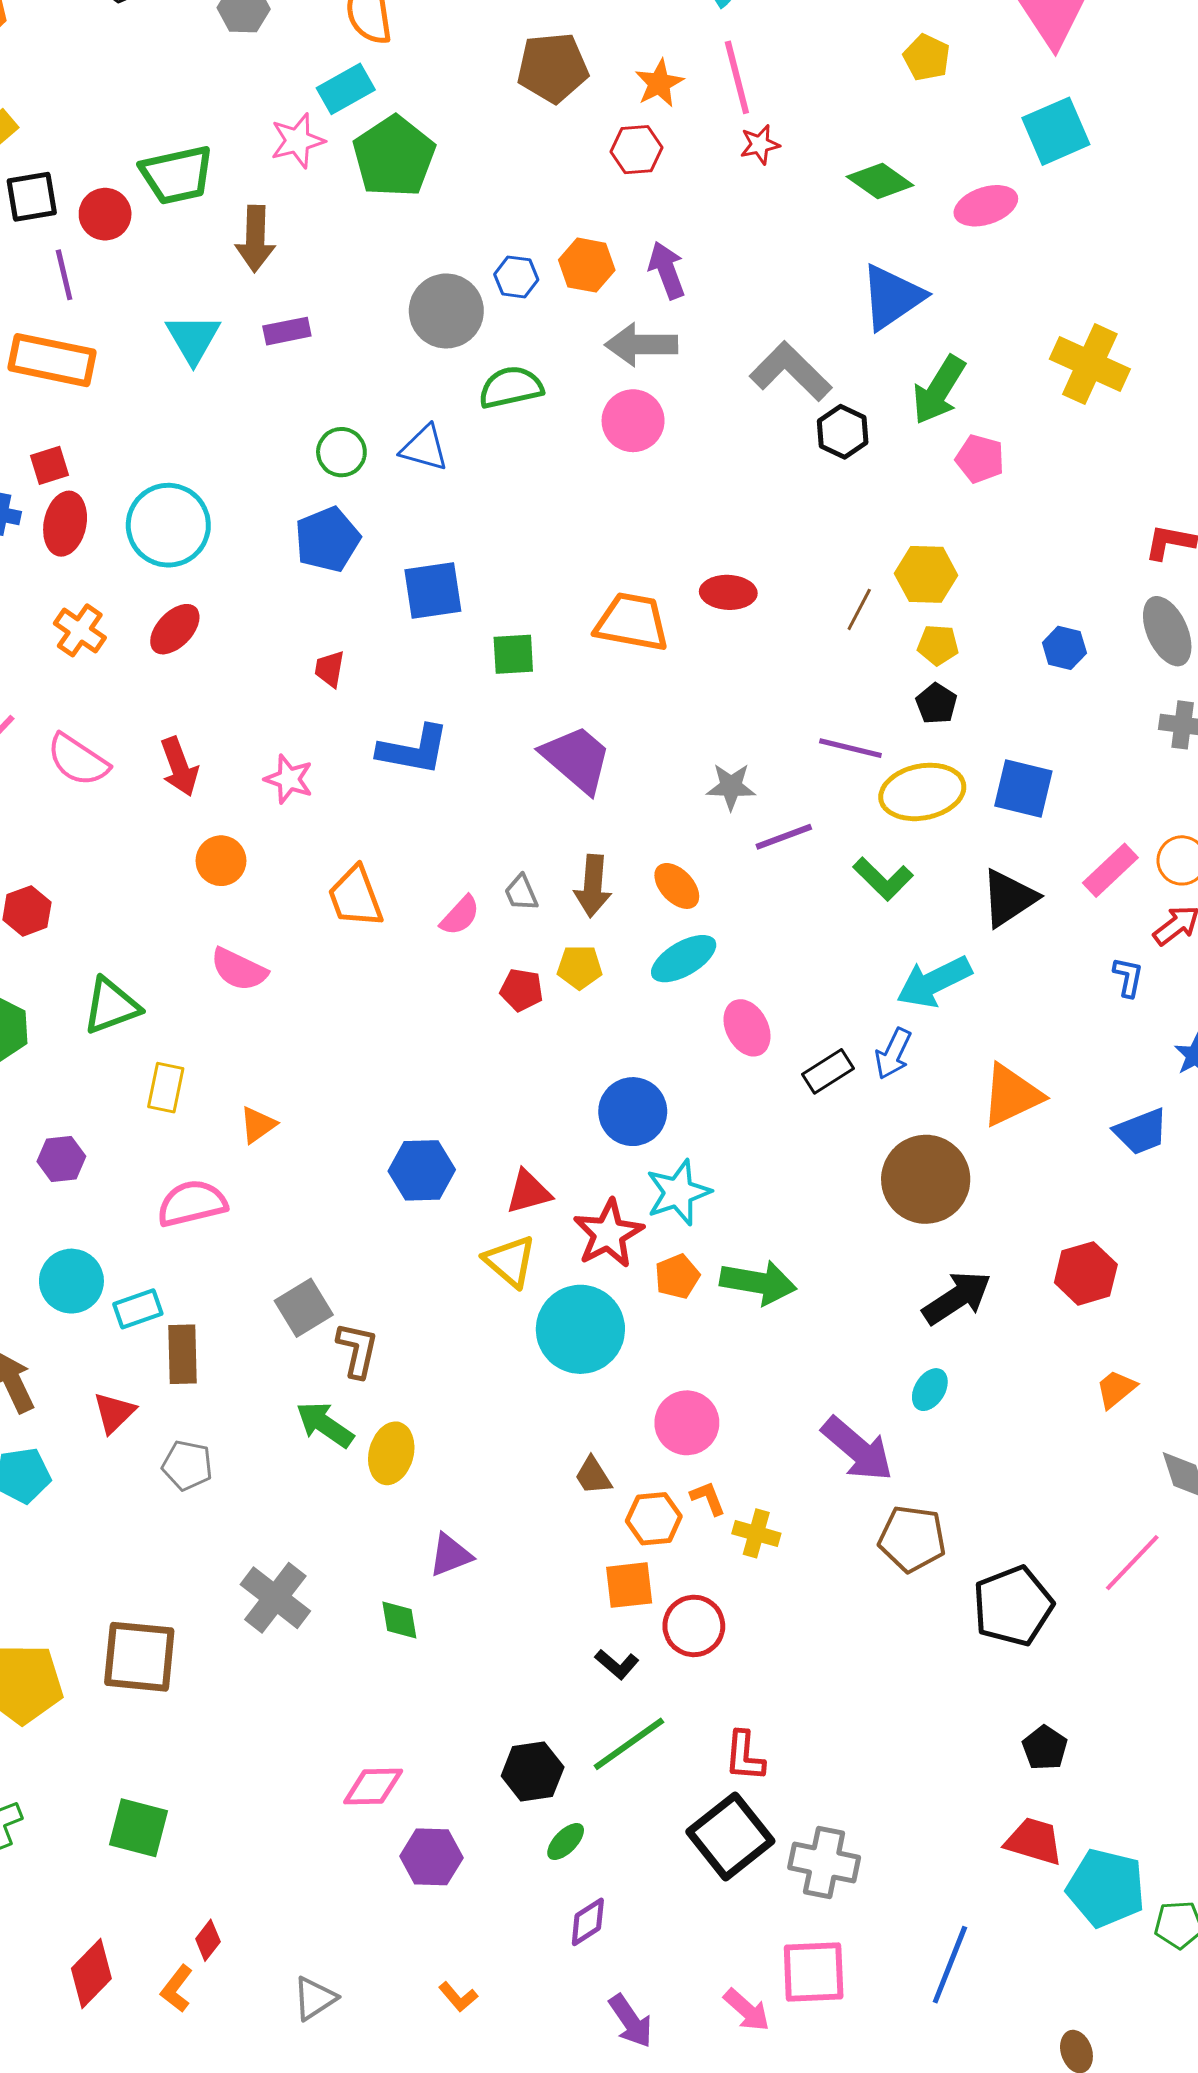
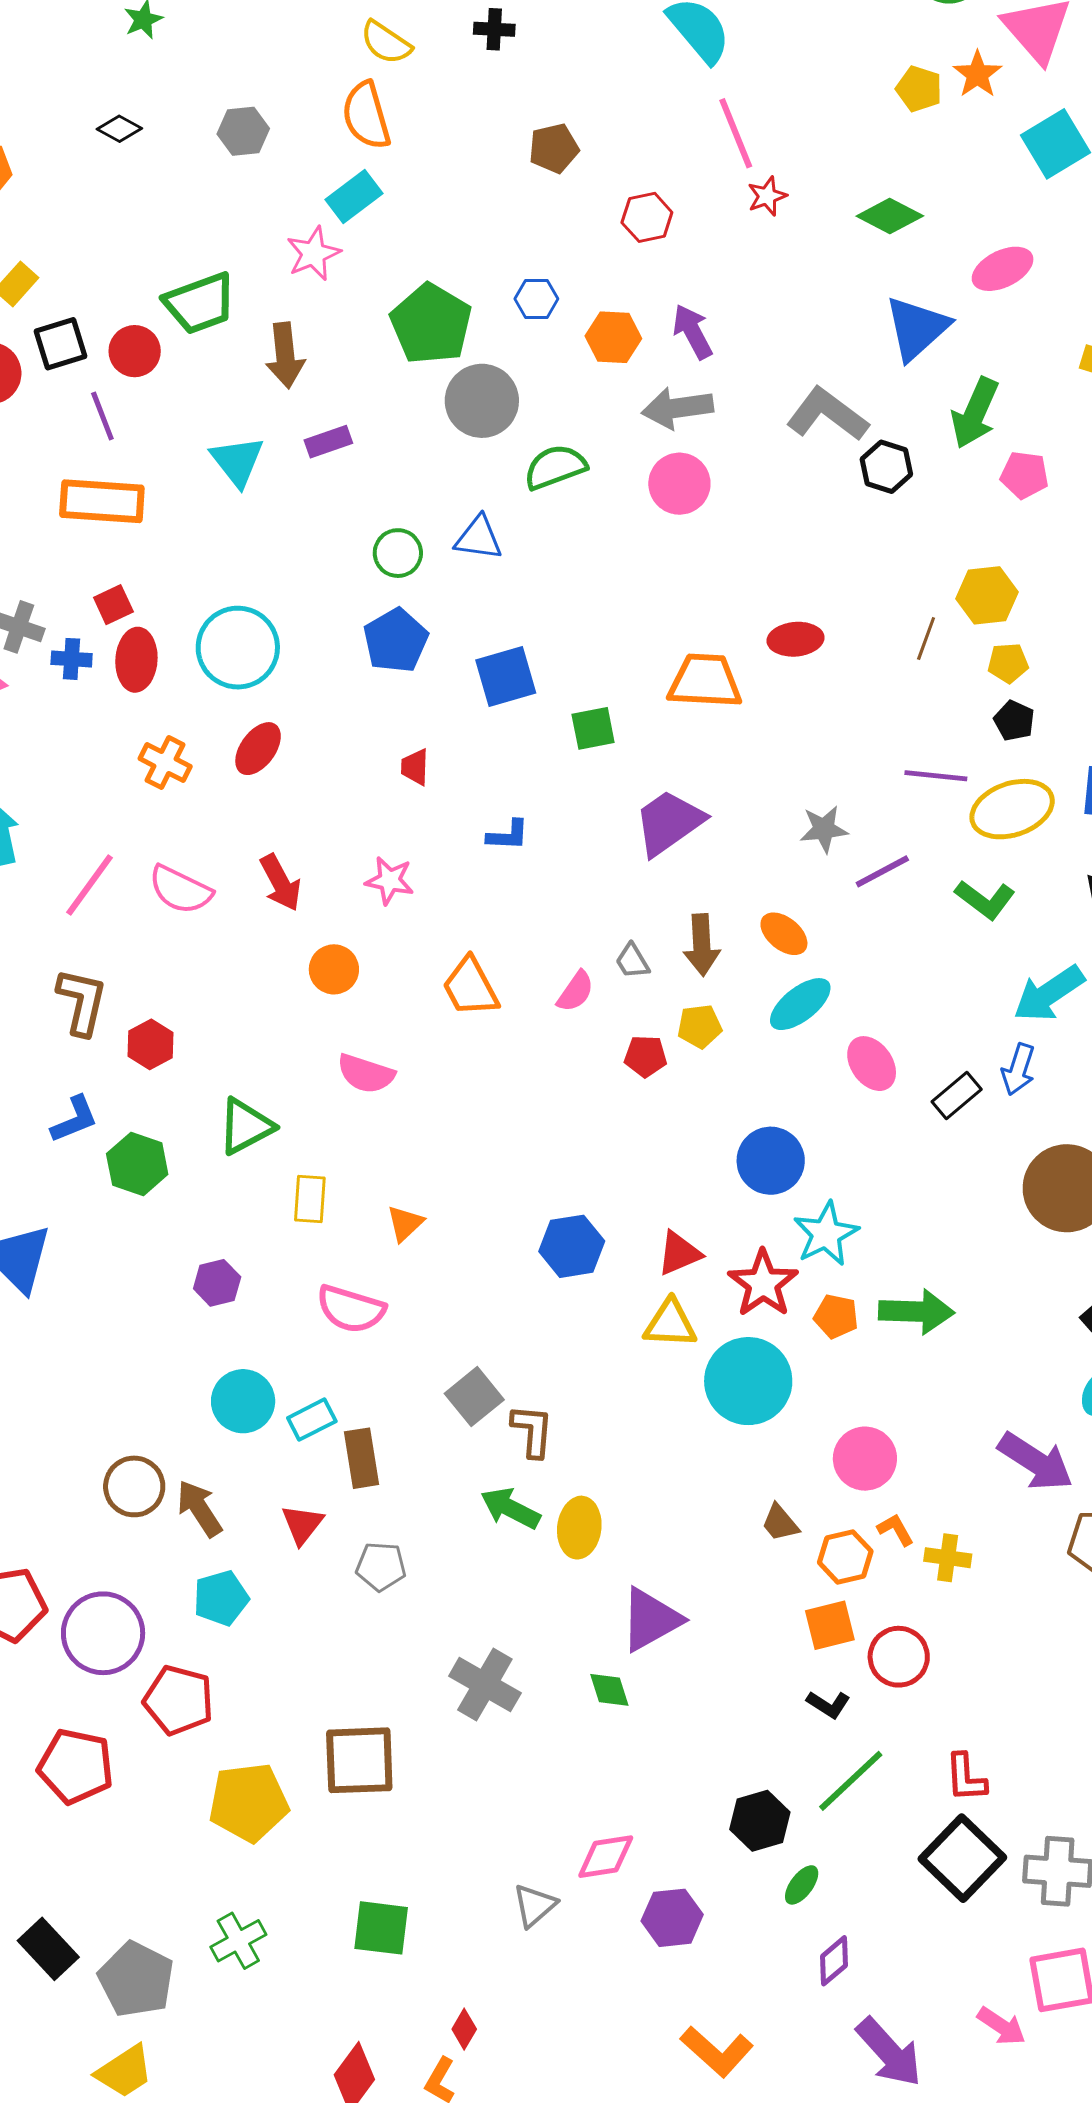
brown pentagon: (553, 68) -> (554, 148), size x0.7
orange star: (659, 83) -> (977, 74), moved
green pentagon: (394, 156) -> (431, 324), moved
pink ellipse: (986, 206) -> (1003, 269), moved
blue hexagon: (516, 277) -> (536, 299), moved
blue L-shape: (413, 750) -> (508, 835), size x0.6
purple trapezoid: (577, 759) -> (669, 823), turned -68
pink semicircle: (192, 1203) -> (351, 1309), turned -142
yellow triangle: (510, 1261) -> (670, 1324), turned -30
orange pentagon: (677, 1276) -> (836, 1316), turned -30
purple triangle: (450, 1555) -> (651, 1619), size x1.5
orange L-shape: (458, 1997) -> (717, 2051), size x1.8
gray triangle: (315, 1998) -> (534, 1905), moved
purple arrow: (631, 2021) -> (889, 2052), size x1.4

